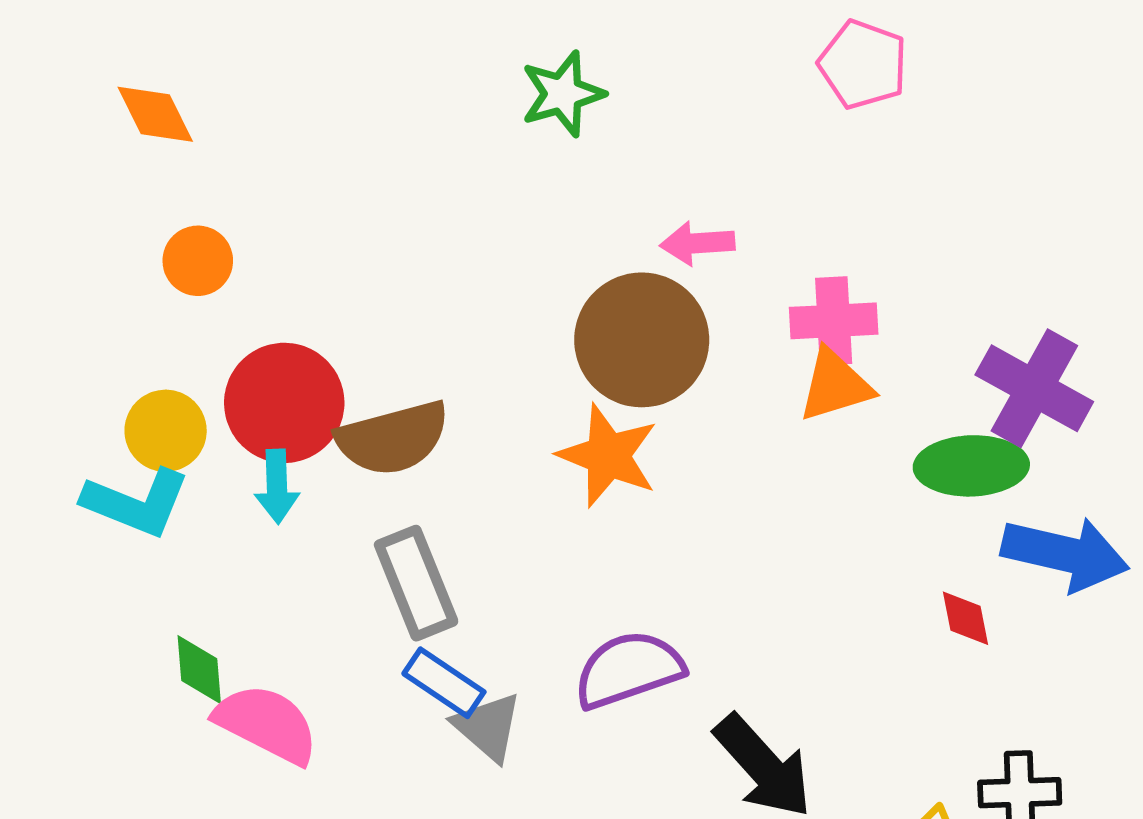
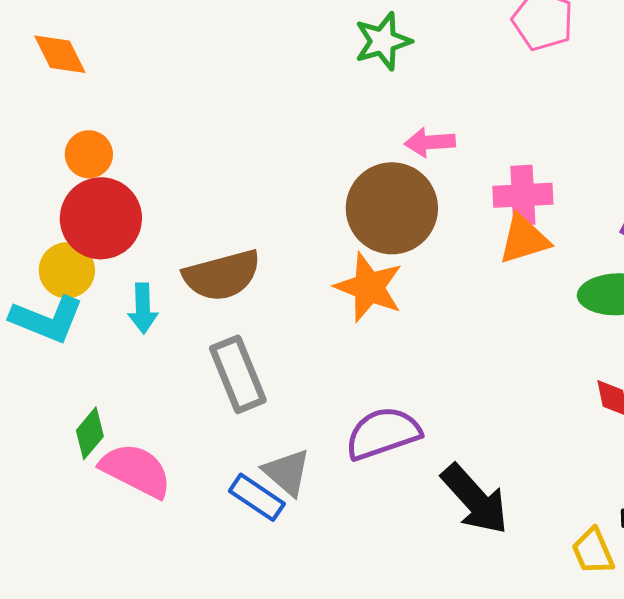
green star: (563, 94) -> (383, 41), moved
red circle: (284, 403) -> (101, 218), moved
green diamond: (199, 670) -> (90, 433), turned 45
blue rectangle: (444, 683) -> (257, 497), moved

